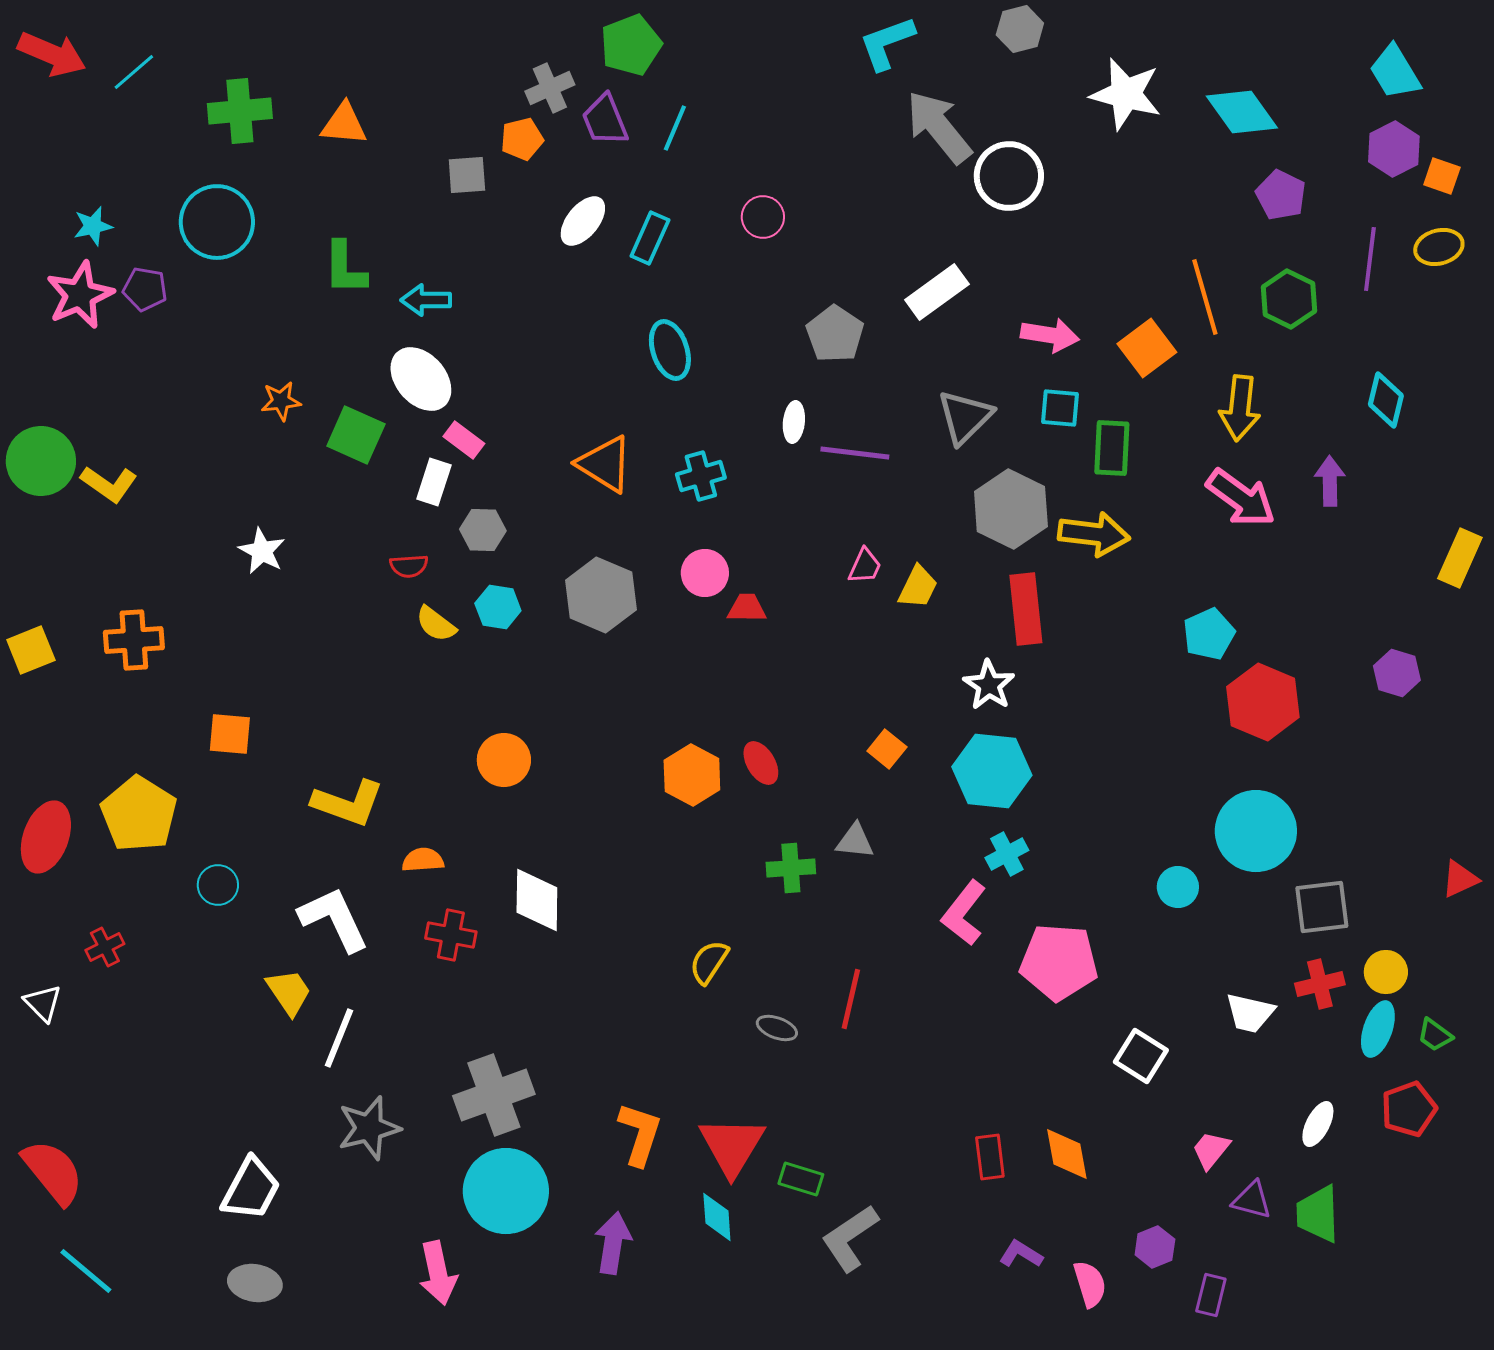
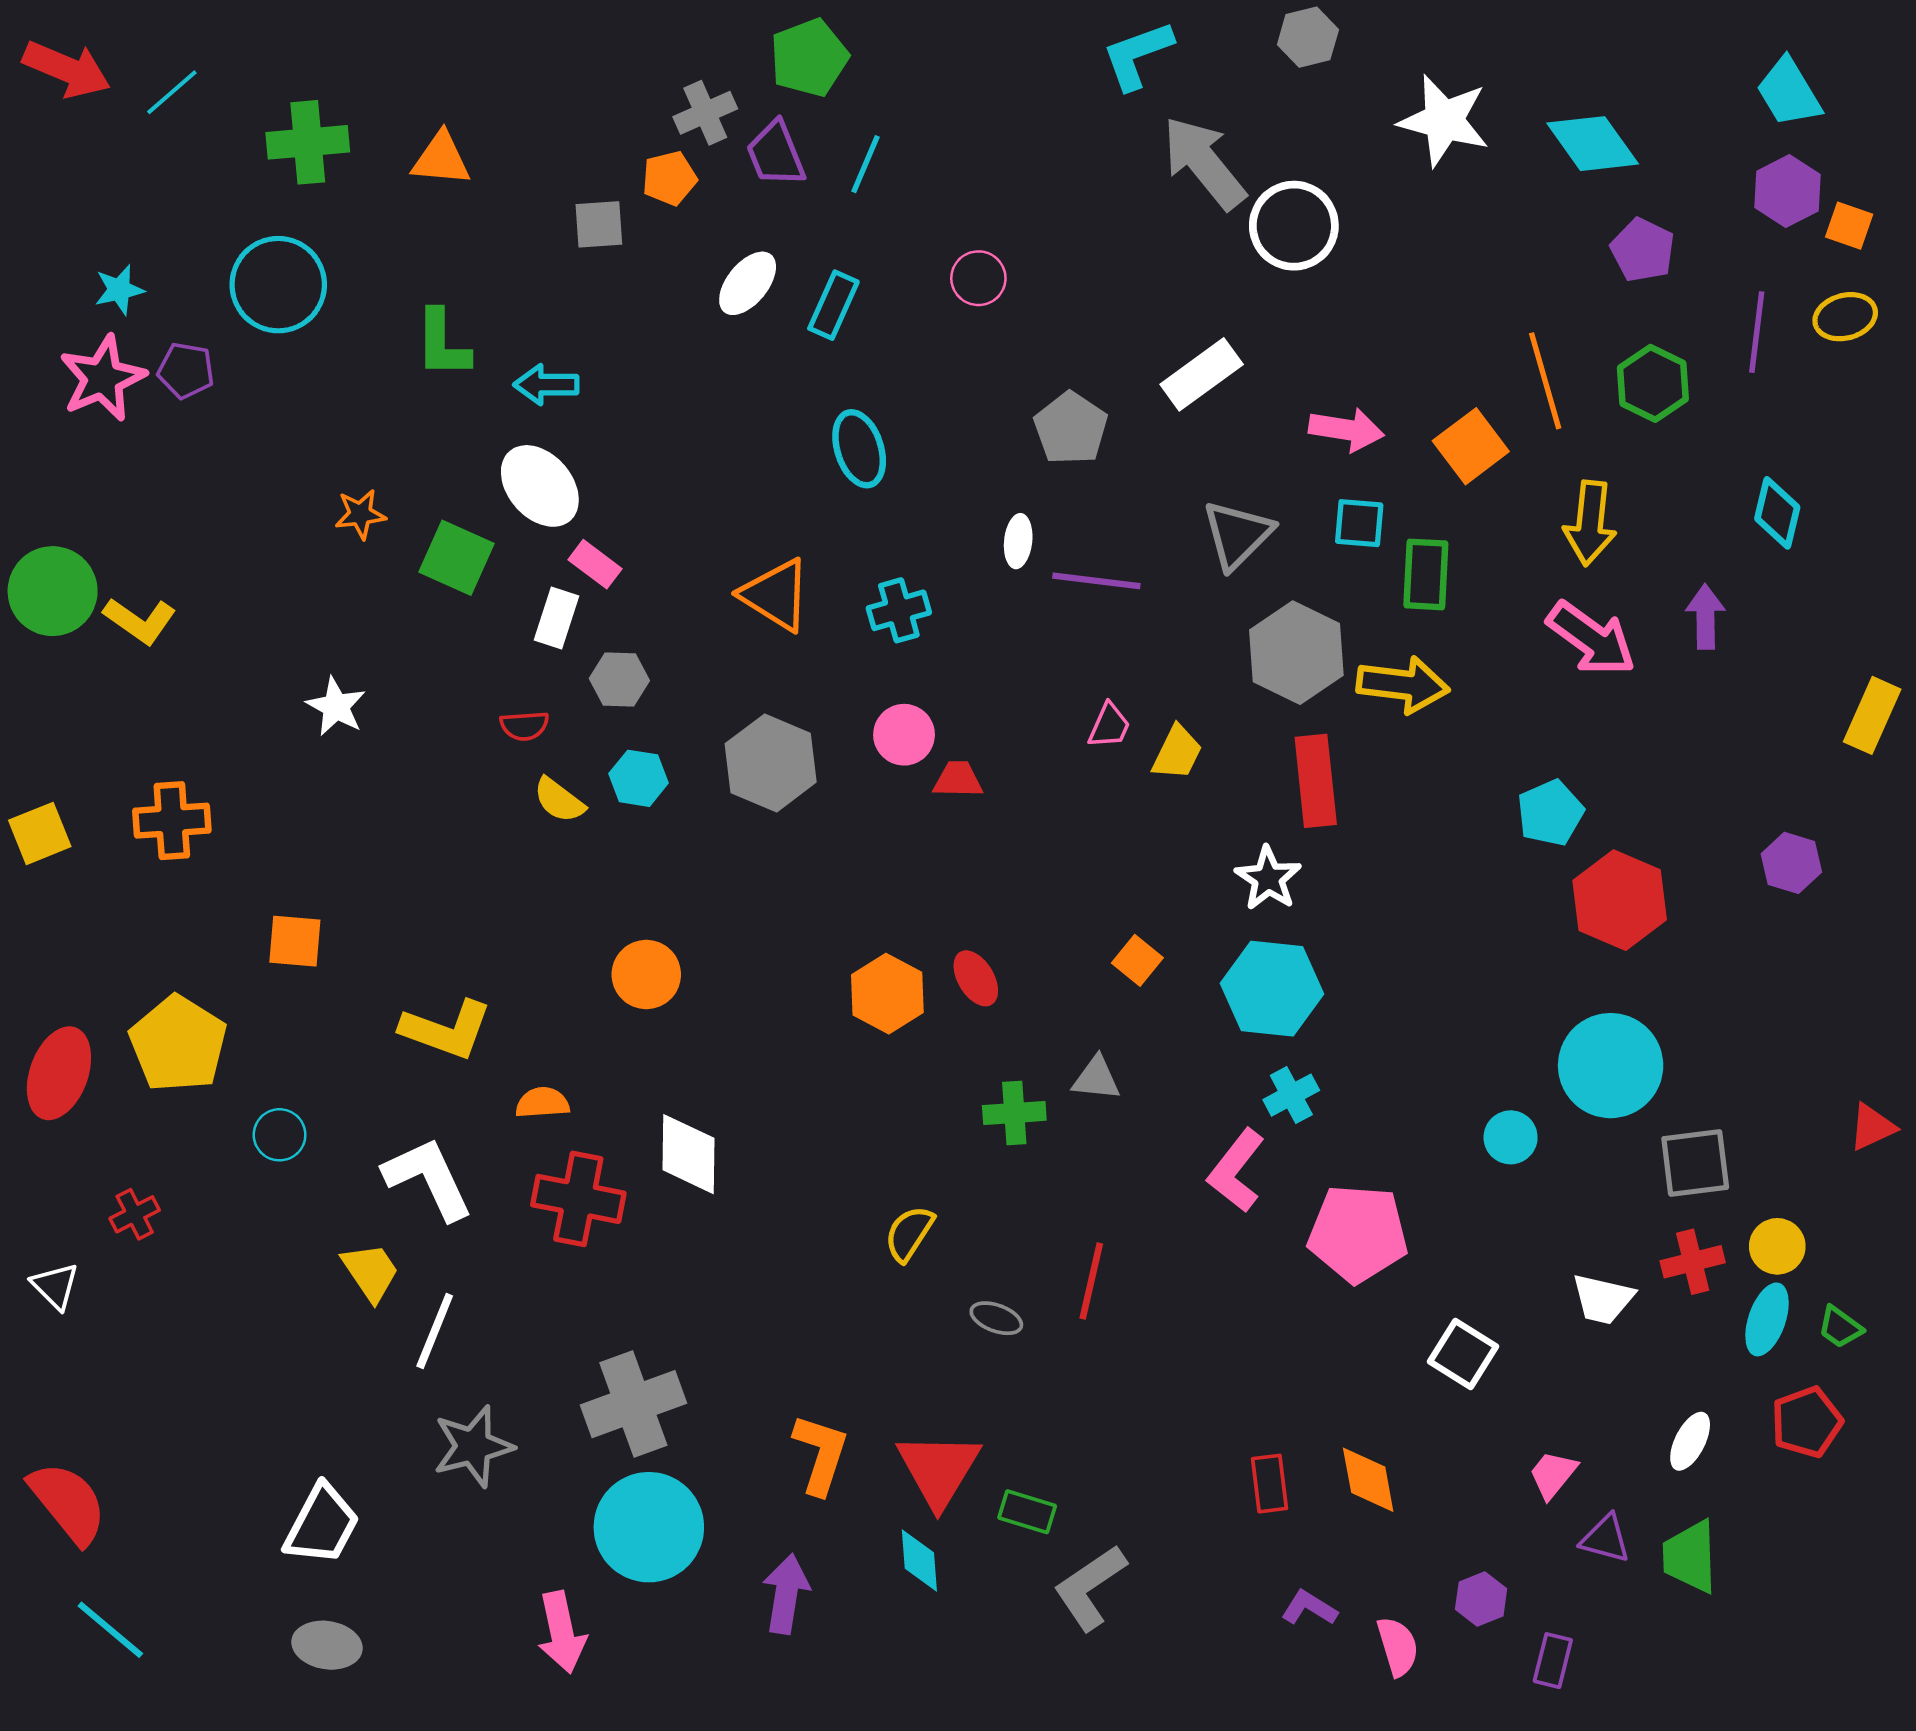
red cross: (451, 935) -> (578, 1199), size x1.4

